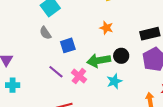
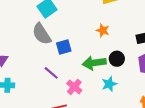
gray semicircle: (45, 33) -> (42, 34), size x1.6
pink cross: (79, 76) -> (74, 87), moved

